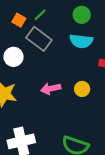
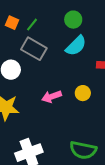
orange square: (19, 20) -> (12, 23), moved
cyan semicircle: (81, 41) -> (76, 46), turned -45

